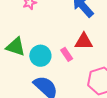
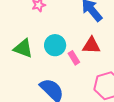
cyan circle: (40, 56) -> (55, 45), moved

